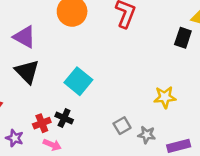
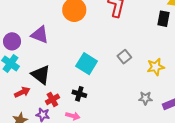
black triangle: (27, 72) -> (41, 75), moved
red cross: (42, 123) -> (52, 99), moved
gray square: (122, 126) -> (124, 57), moved

